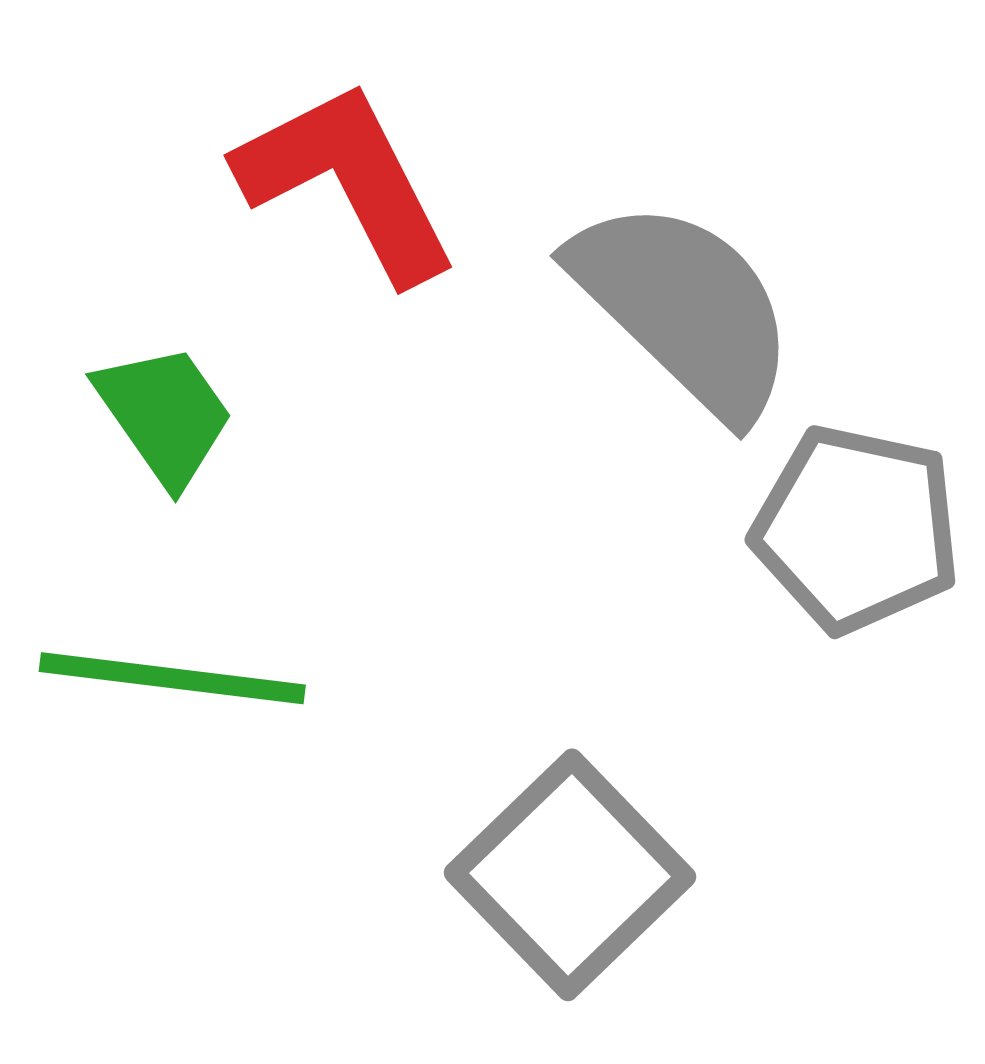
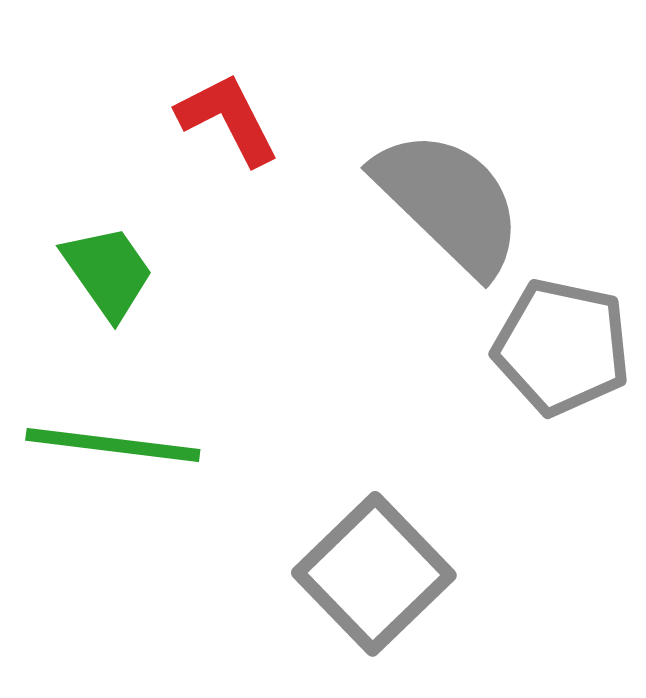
red L-shape: (347, 181) -> (228, 119), size x0.7

